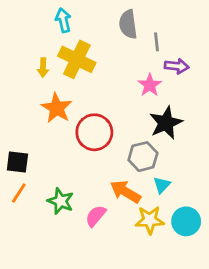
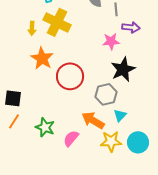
pink star: (150, 85) -> (111, 41), turned 30

